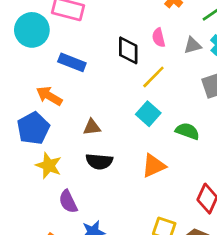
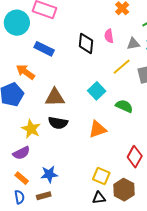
yellow line: (153, 77) -> (122, 67), moved
brown triangle: (92, 127) -> (55, 97), size x1.5
yellow star: (49, 165) -> (31, 129), moved
purple semicircle: (68, 202) -> (21, 153), moved, turned -96

